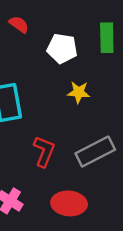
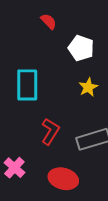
yellow star: (79, 92) -> (88, 87), turned 30

